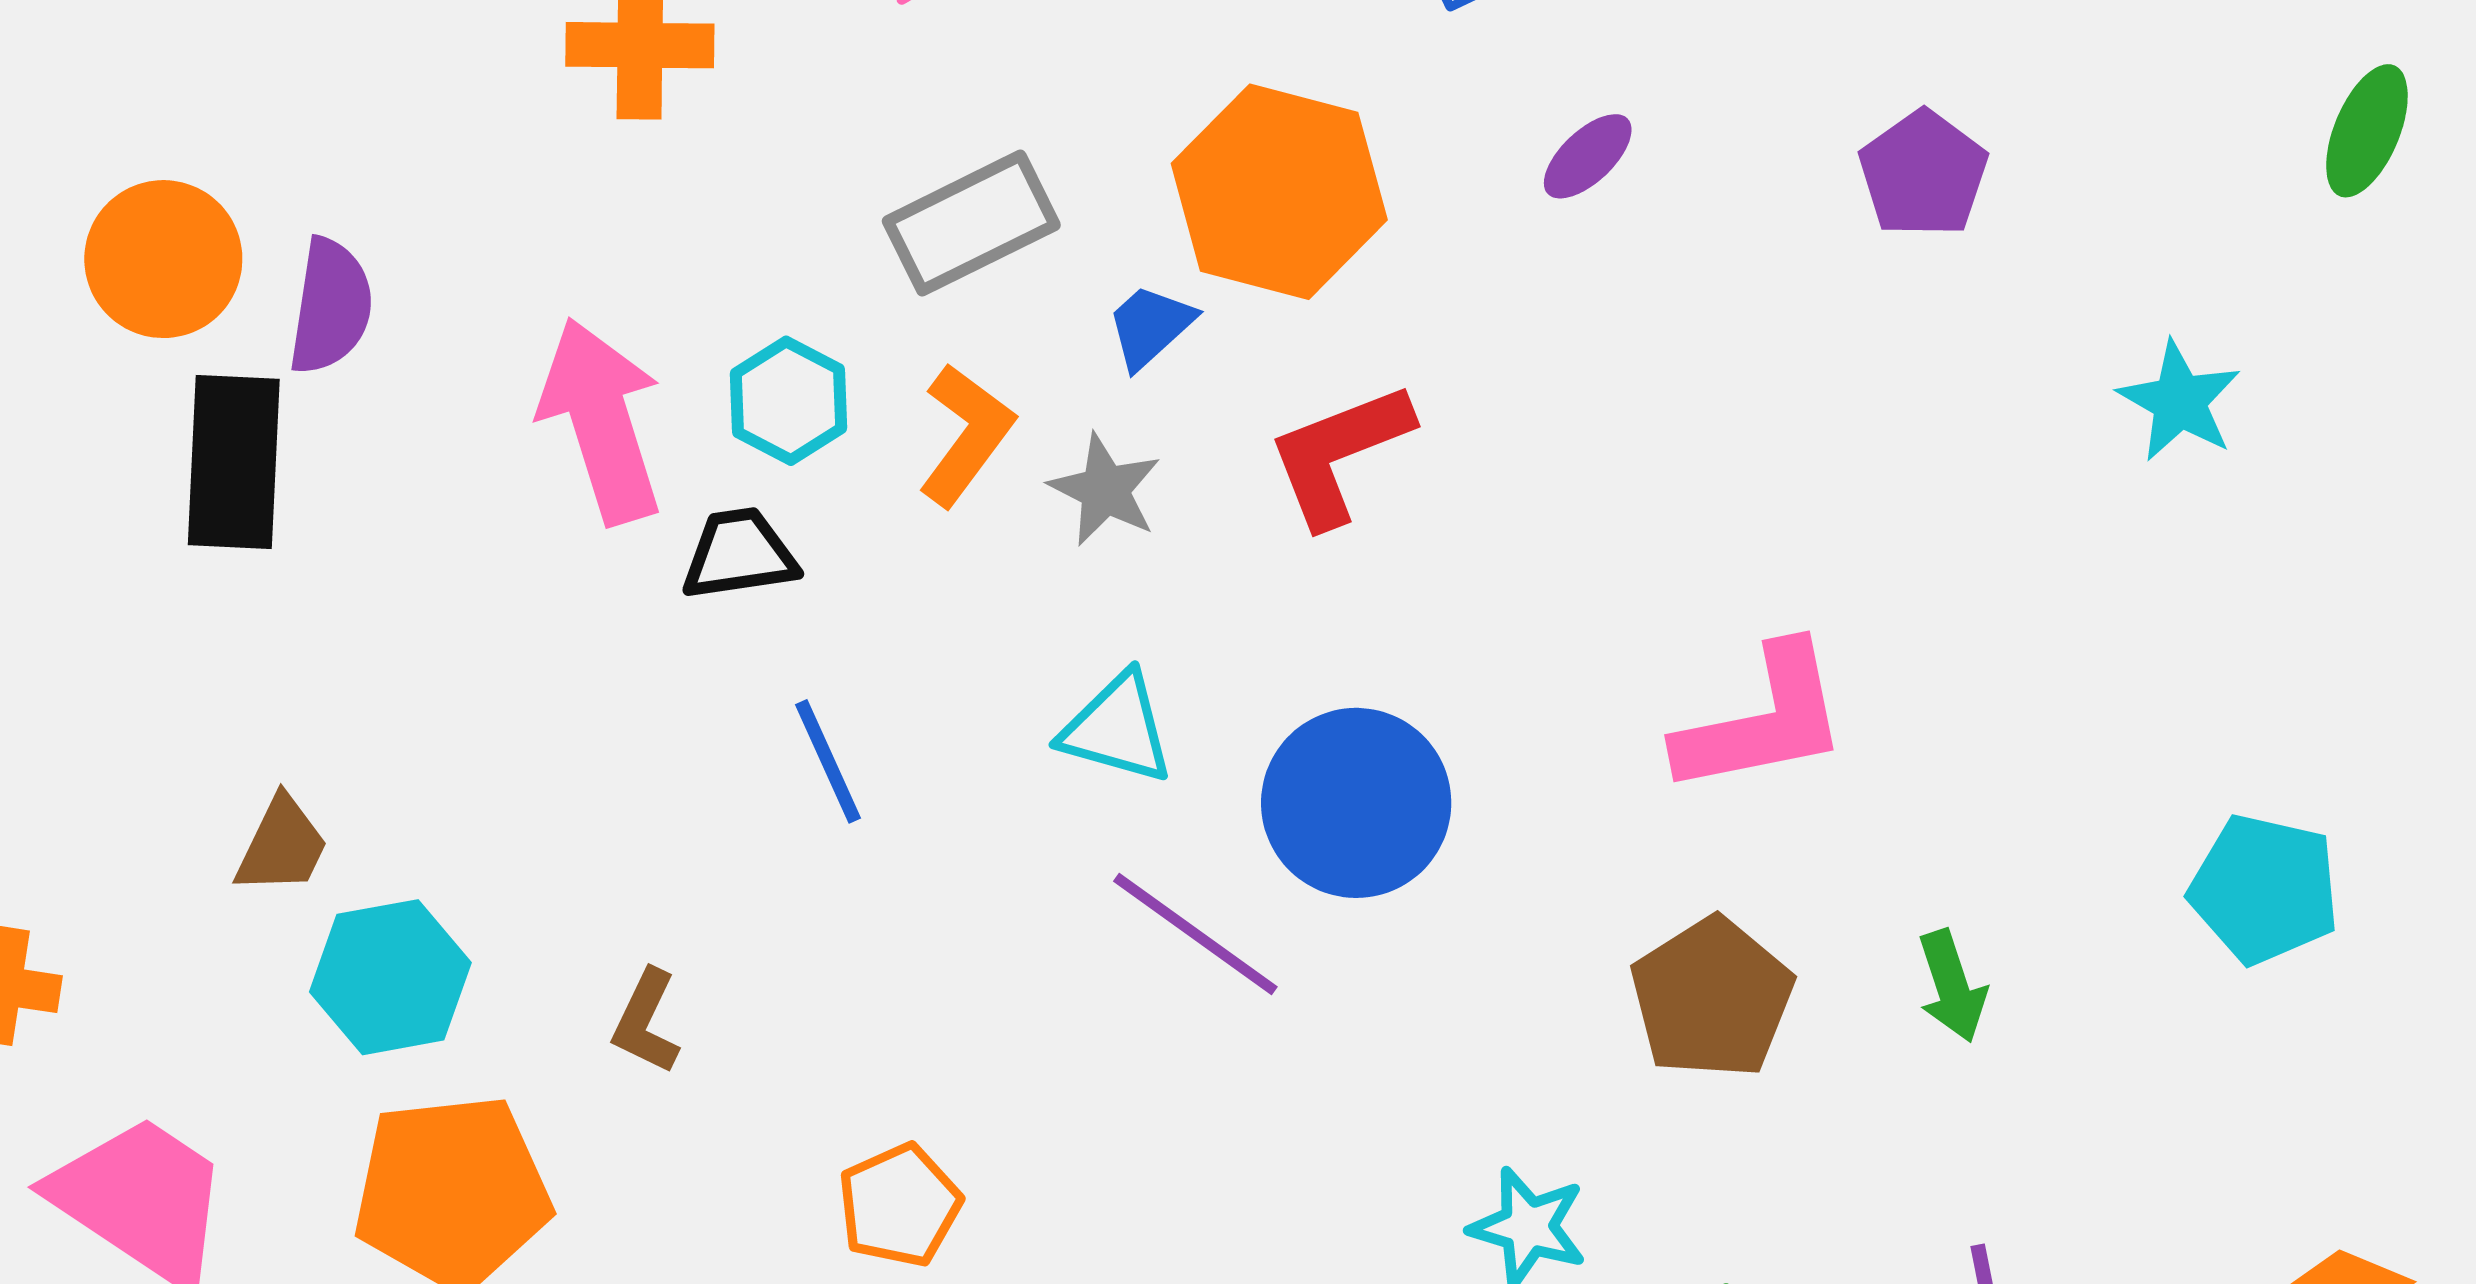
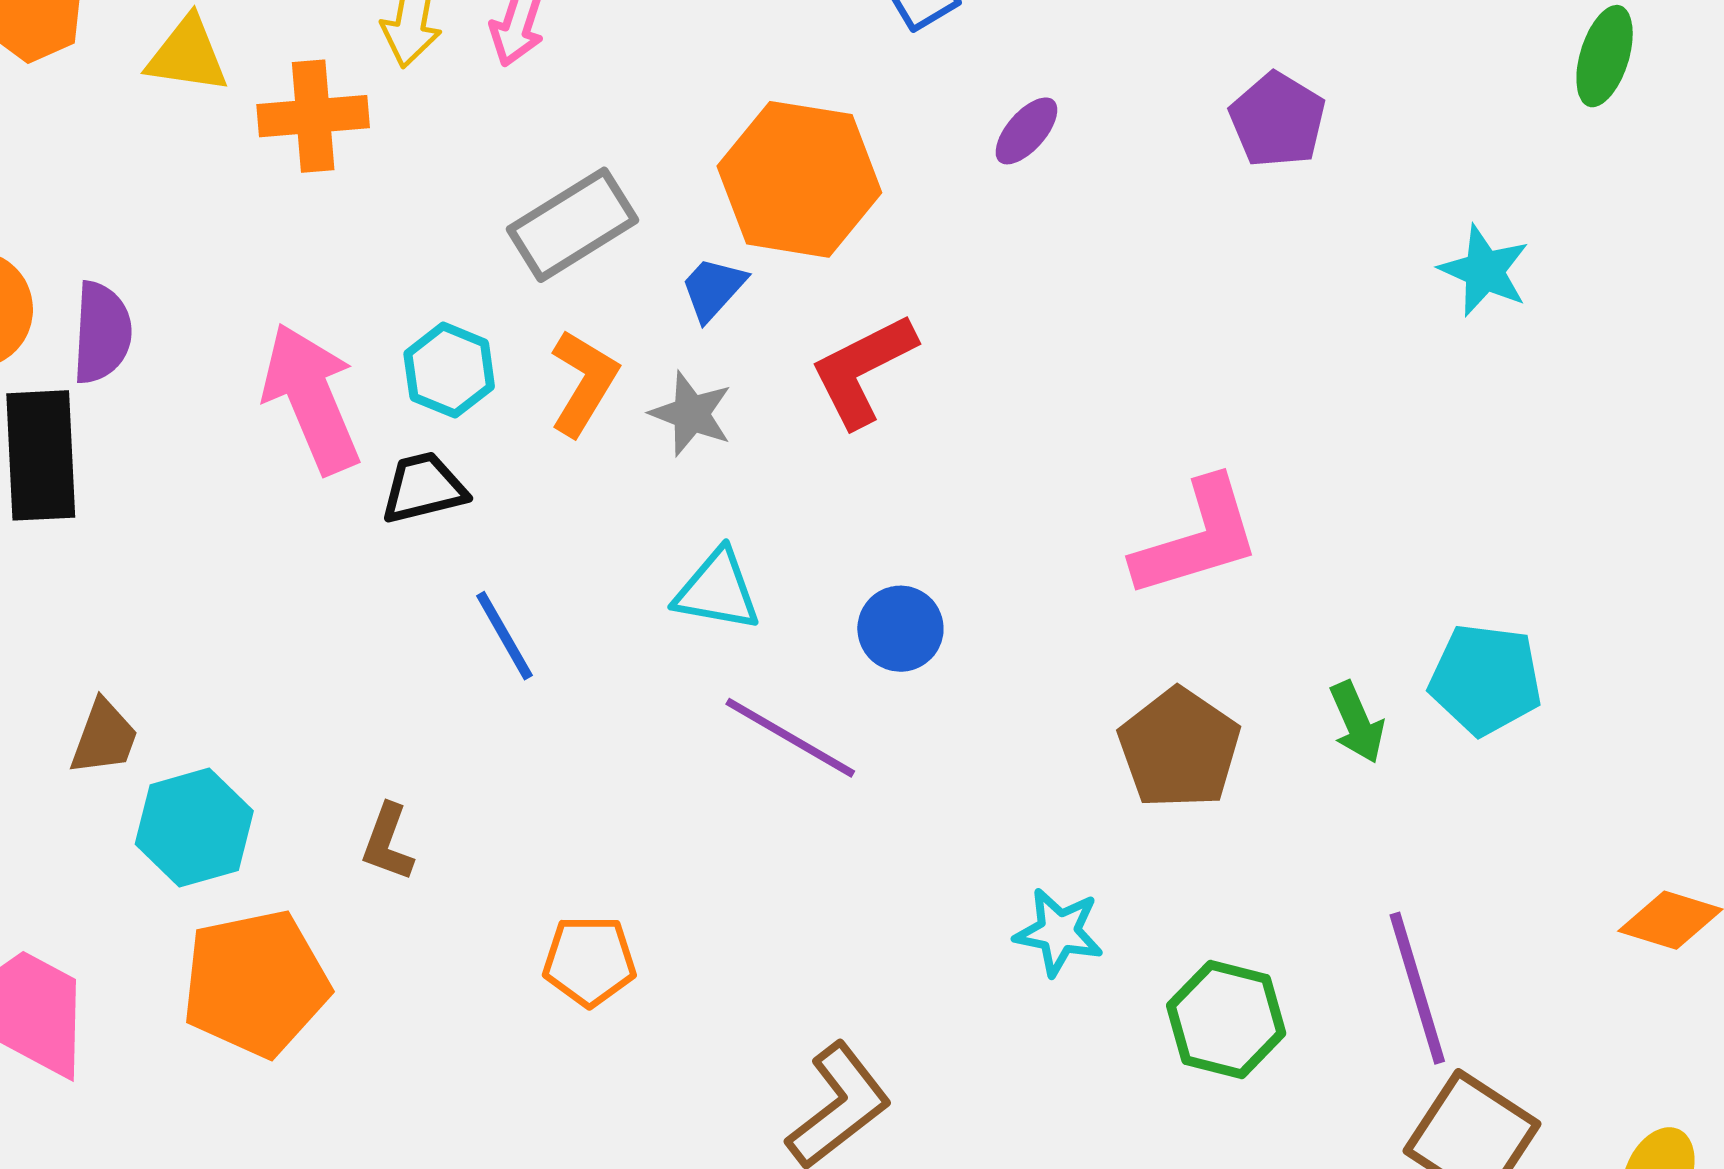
blue circle: (1356, 803) -> (900, 629), size x0.6
cyan pentagon: (2264, 889) -> (1486, 679), moved
orange pentagon: (899, 1205) -> (589, 961), turned 30

